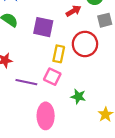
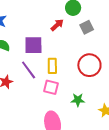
red circle: (85, 44) -> (89, 65), moved
purple line: (26, 82) -> (29, 70), moved, turned 54

